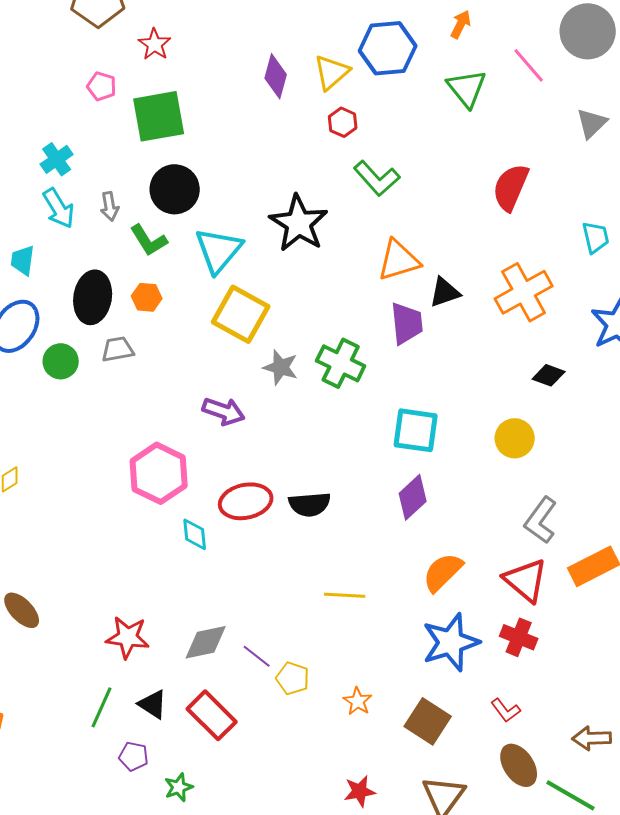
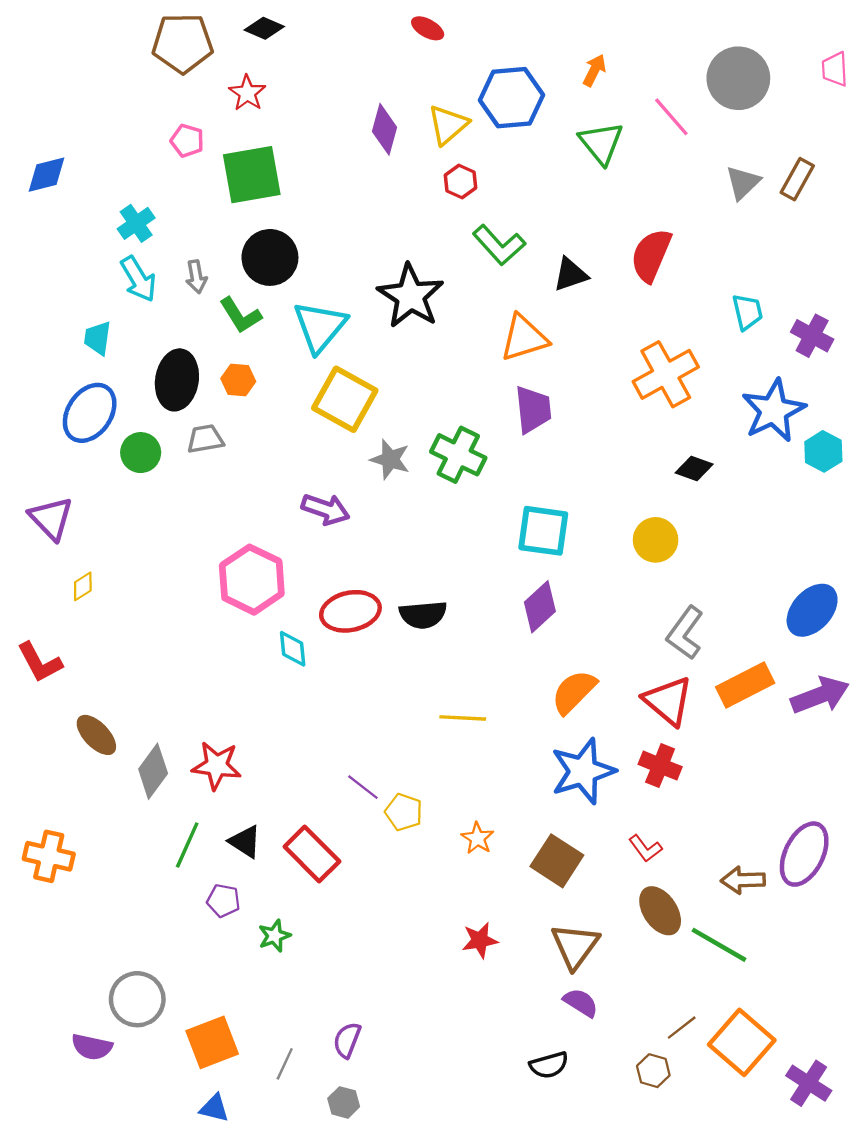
black triangle: (445, 292) -> (570, 274), moved
gray diamond: (206, 642) -> (153, 771), moved, turned -42

